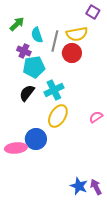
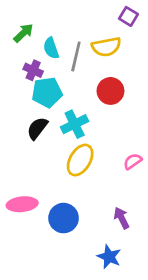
red circle: (72, 53) -> (110, 91), moved
blue circle: (36, 139) -> (64, 218), moved
purple arrow: (96, 187) -> (122, 218), moved

